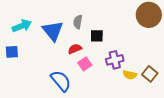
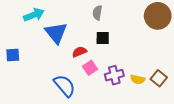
gray semicircle: (78, 22) -> (97, 13), moved
cyan arrow: (22, 26) -> (34, 15), moved
purple cross: (115, 60) -> (114, 75), moved

